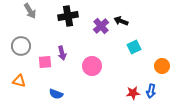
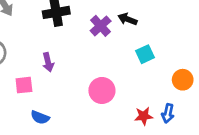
pink square: (45, 62) -> (24, 85), moved
pink circle: (92, 66) -> (102, 90), moved

